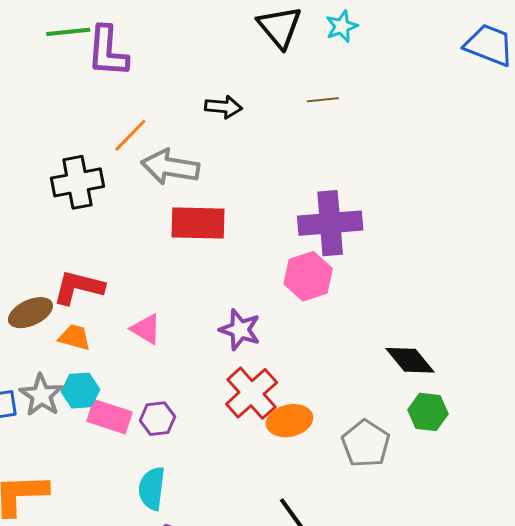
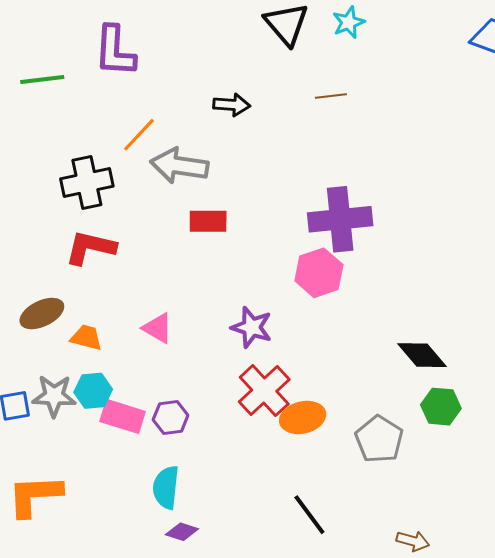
green line: (68, 32) -> (42, 79), moved
red rectangle: (198, 223) -> (208, 221), size x0.7
red L-shape: (78, 287) -> (90, 248), moved
gray star: (41, 395) -> (54, 396), turned -30

